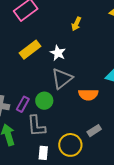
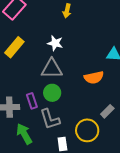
yellow rectangle: (30, 50) -> (14, 47), moved
gray triangle: (62, 79) -> (52, 69), moved, turned 50
purple rectangle: (23, 104) -> (32, 101), turned -35

